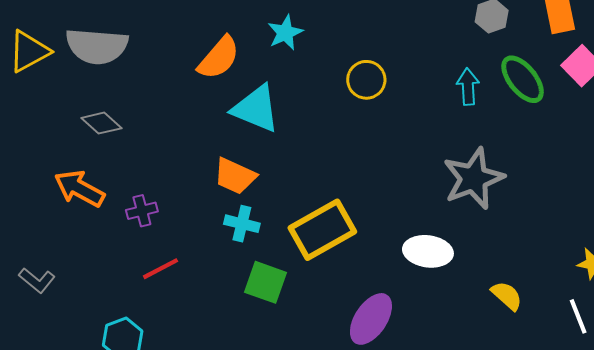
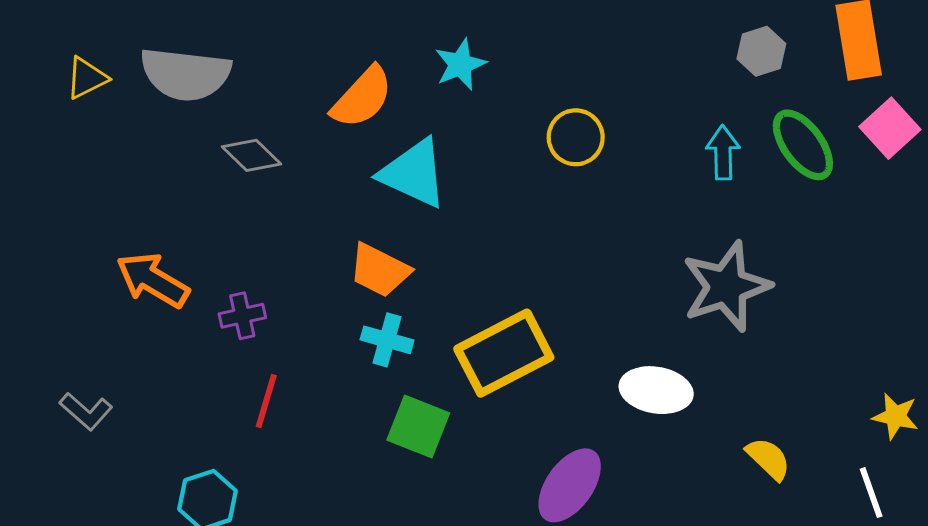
yellow triangle: (29, 51) -> (87, 78), size x0.7
gray diamond: (101, 123) -> (251, 155), moved
red line: (160, 269) -> (266, 401), turned -48

